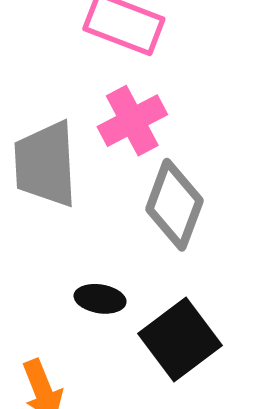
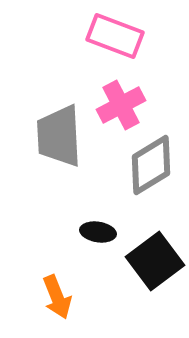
gray diamond: (174, 205) -> (151, 165), turned 38

